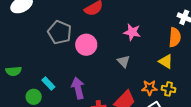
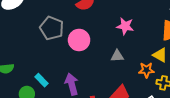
gray triangle: (124, 61) -> (117, 56), turned -48
orange star: (150, 88) -> (146, 70), moved

